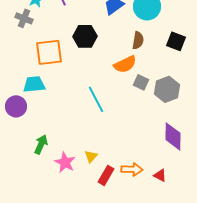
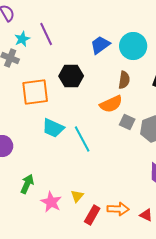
cyan trapezoid: (34, 84) -> (53, 128), moved, turned -150

